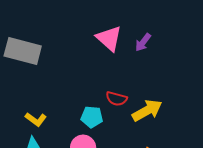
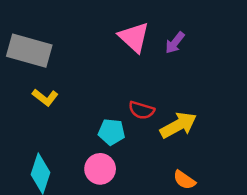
yellow L-shape: (36, 119) -> (45, 97), moved

